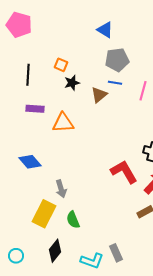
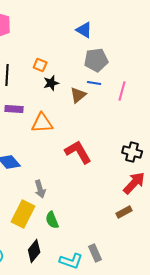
red L-shape: (124, 172) -> (78, 152), moved

